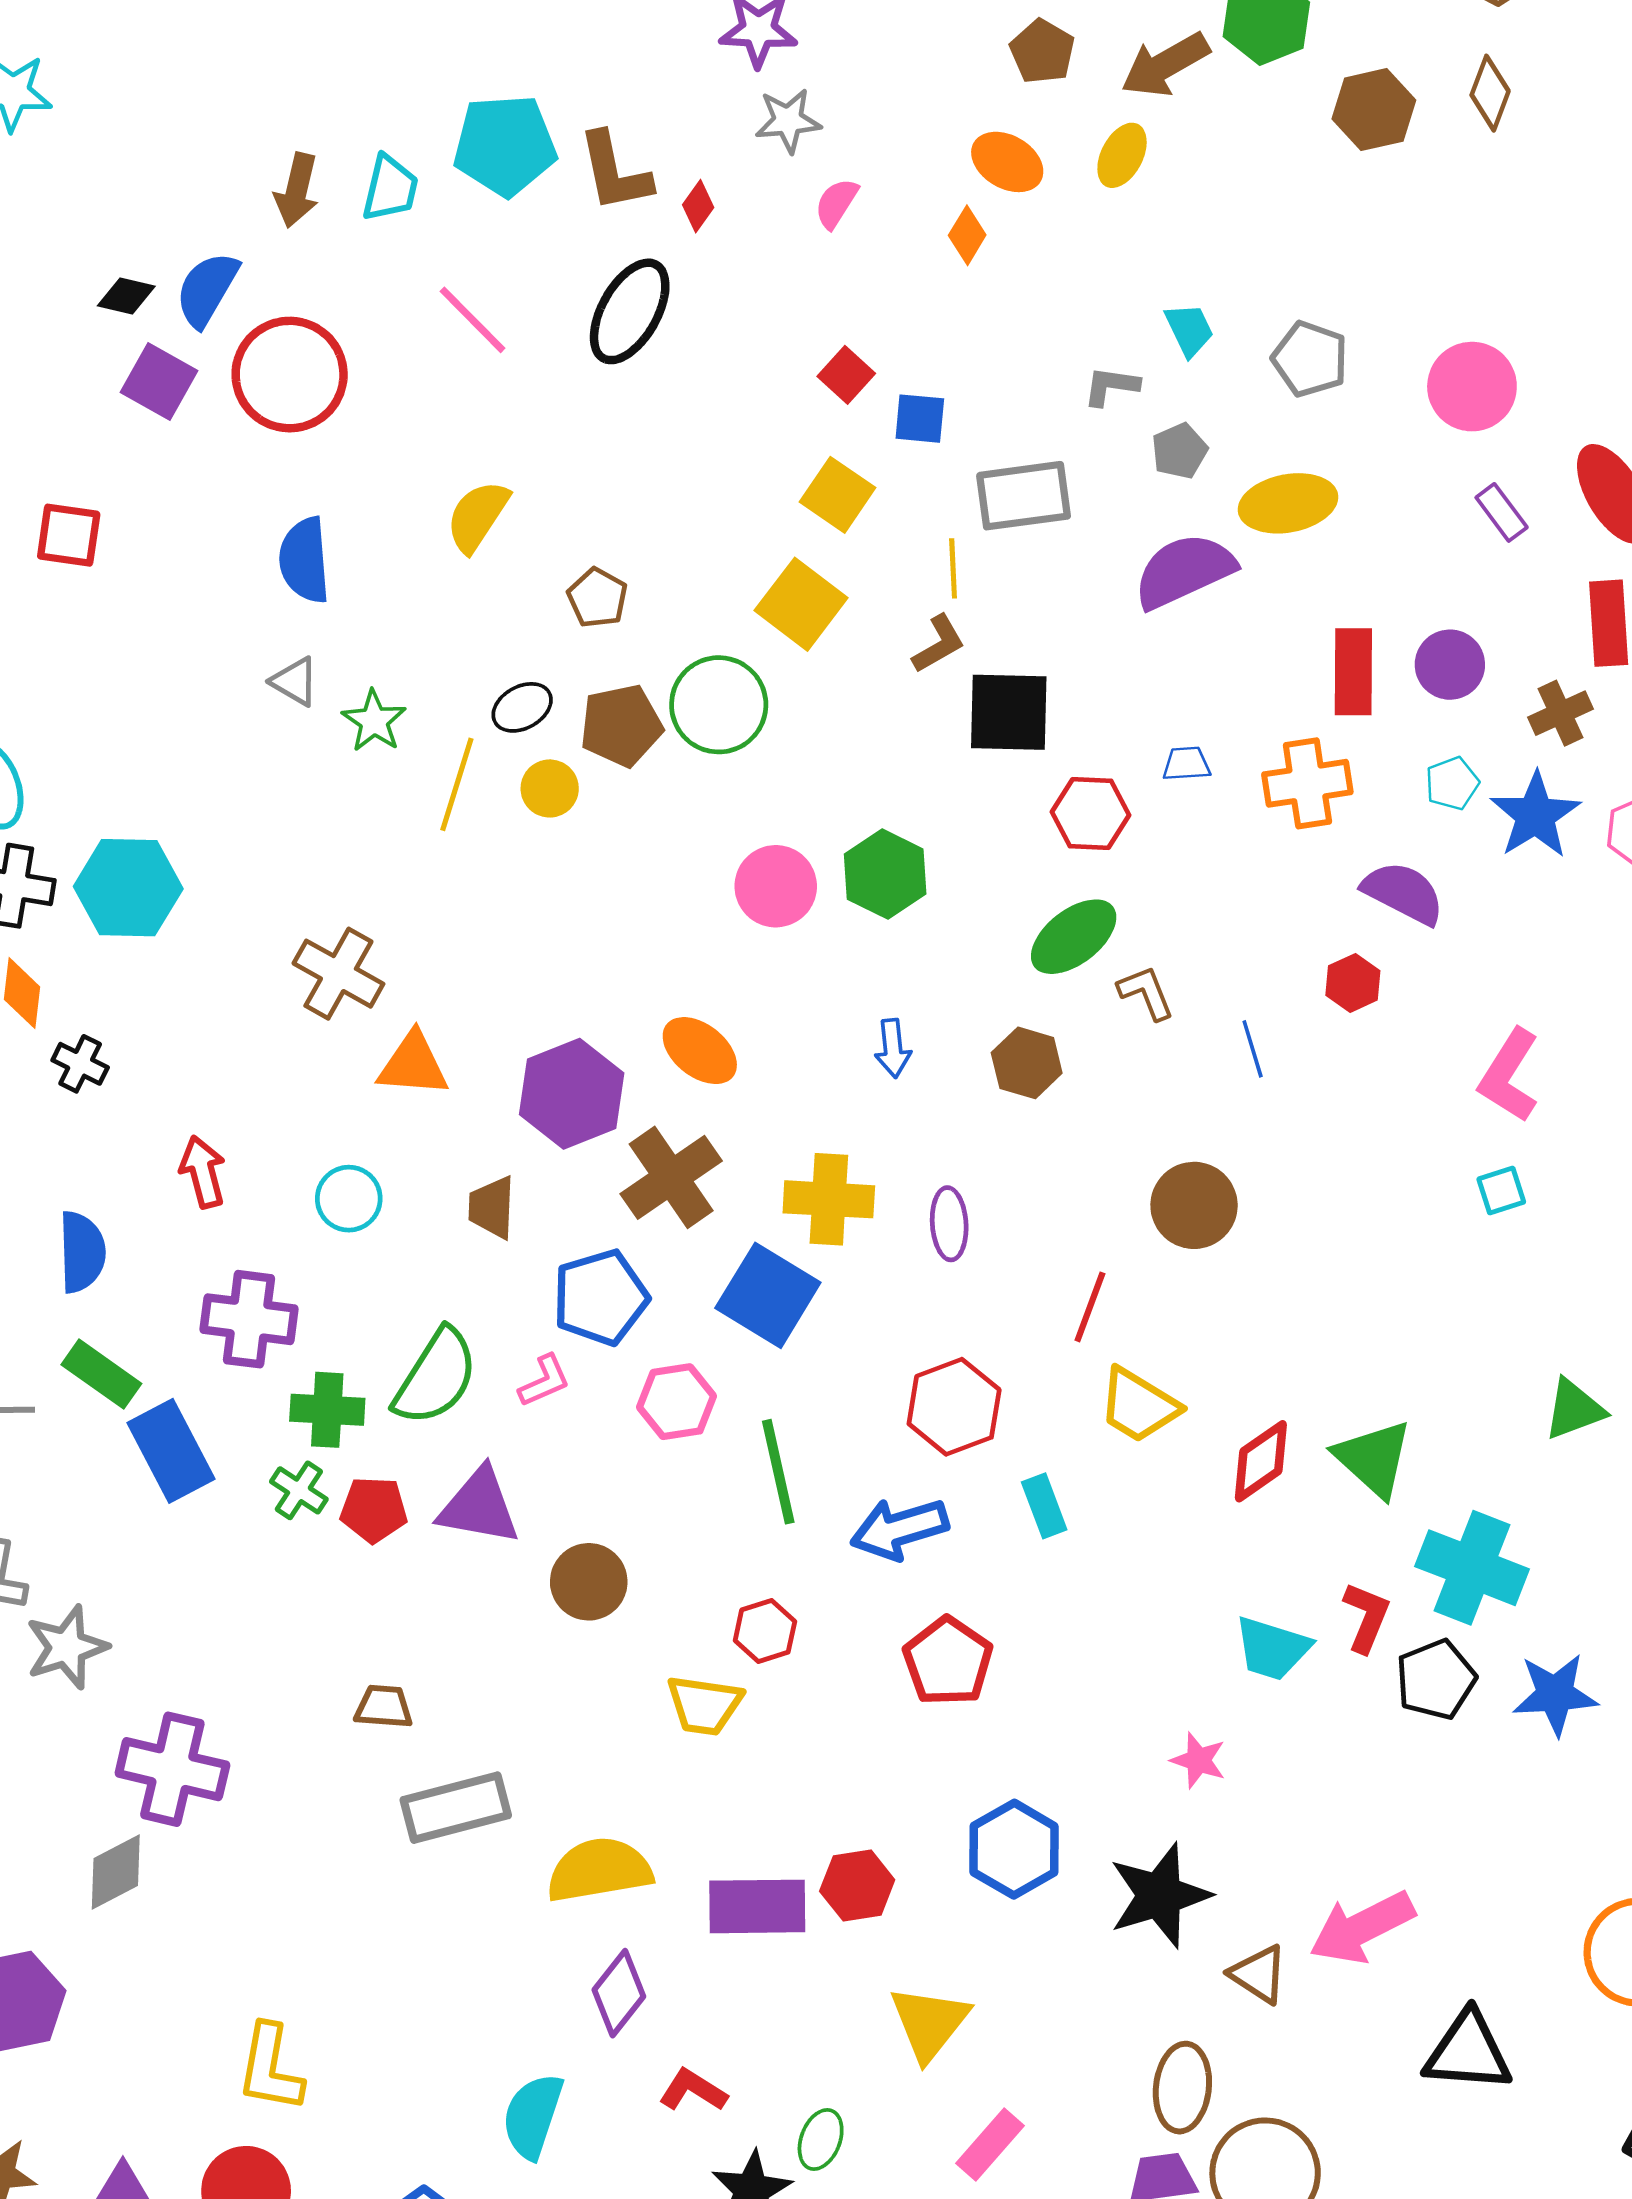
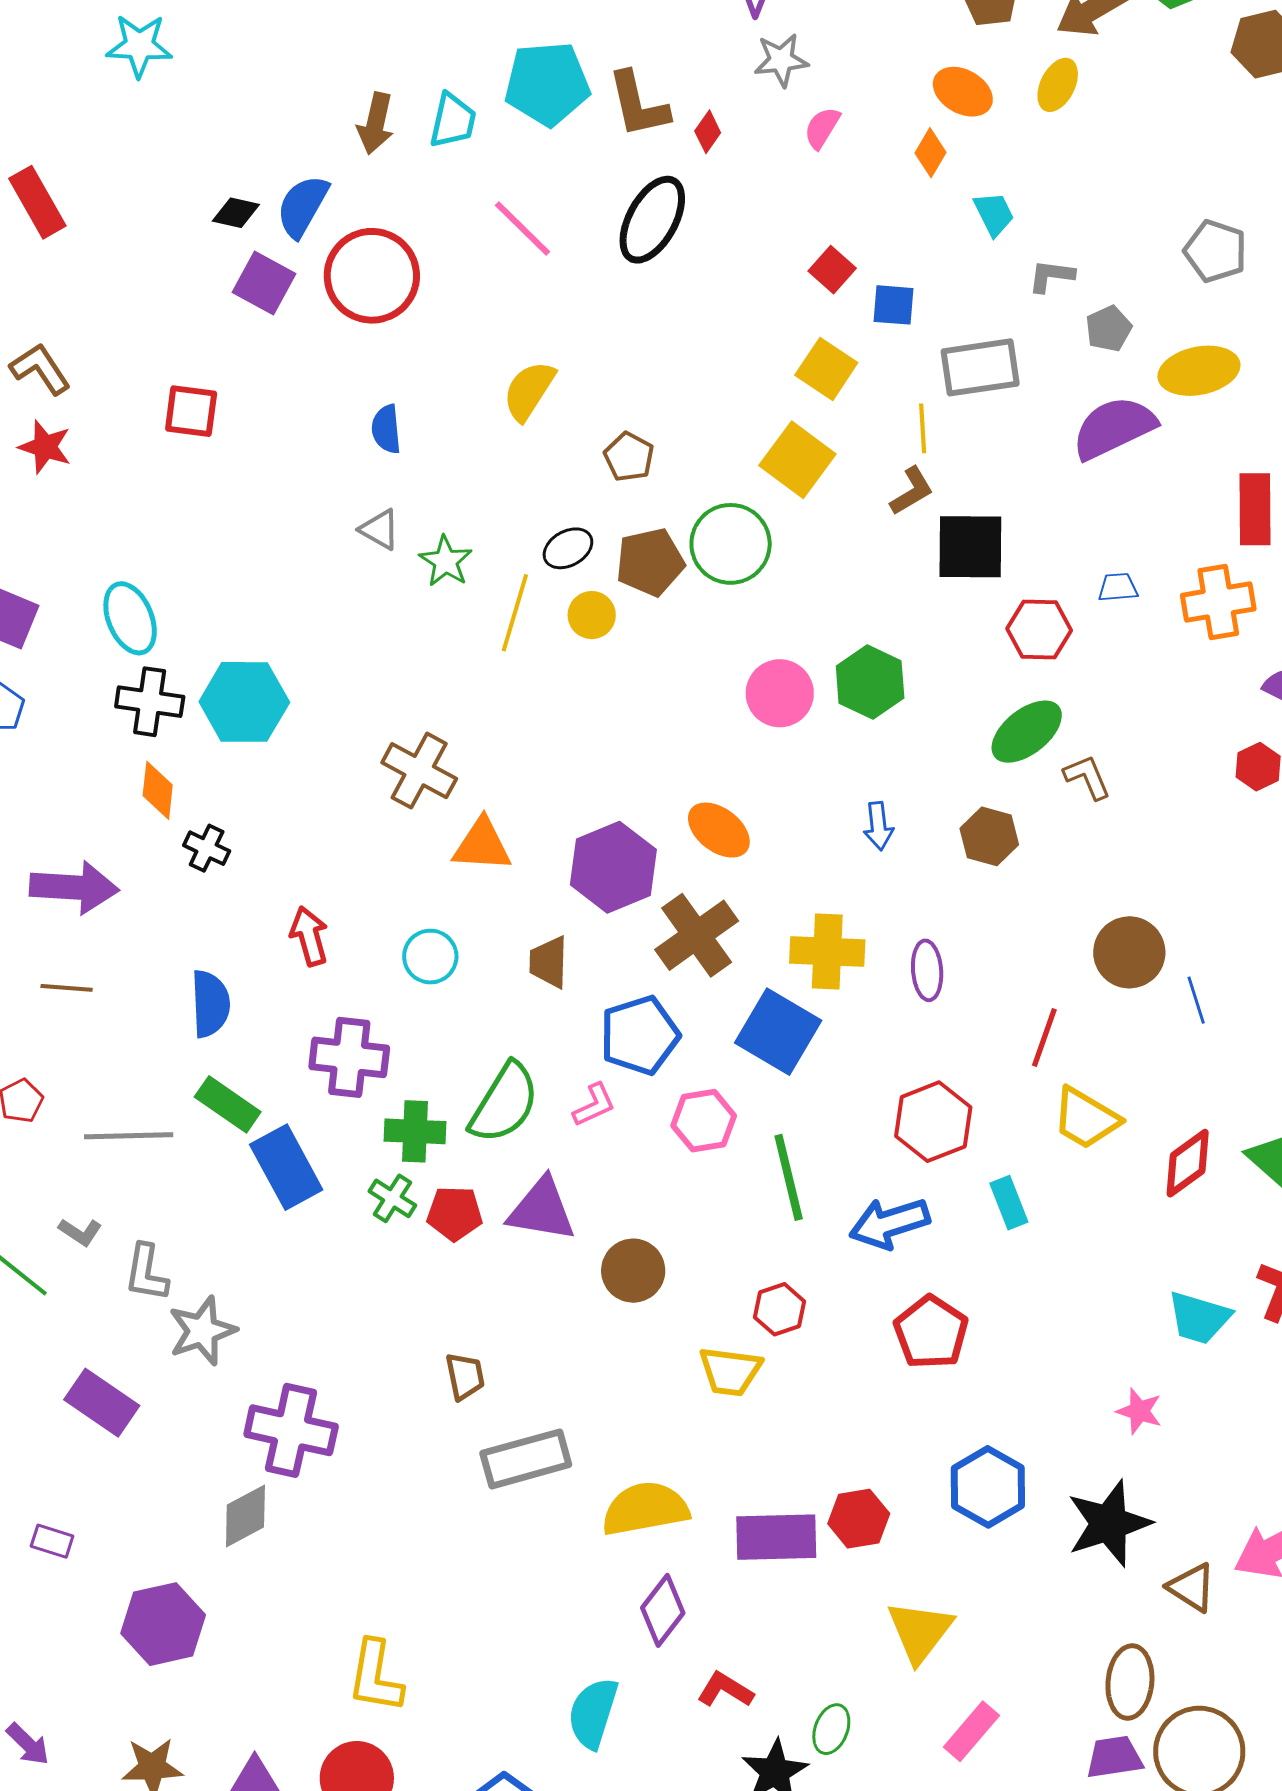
cyan trapezoid: (1189, 330) -> (994, 214), moved
blue semicircle: (304, 560) -> (386, 429), size x0.7
blue line: (1253, 1049) -> (1196, 1000), moved
brown trapezoid: (384, 1707) -> (465, 1376), turned 75

